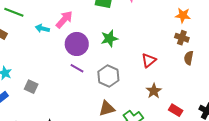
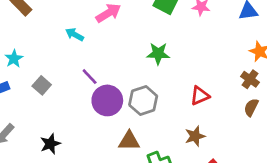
cyan arrow: (42, 29) -> (75, 34), moved
purple circle: (77, 44) -> (107, 100), moved
purple line: (77, 68) -> (90, 77), moved

